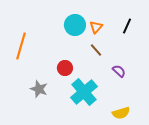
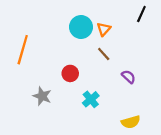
black line: (127, 26) -> (141, 14), moved
cyan cross: (84, 92) -> (91, 99), size x0.6

